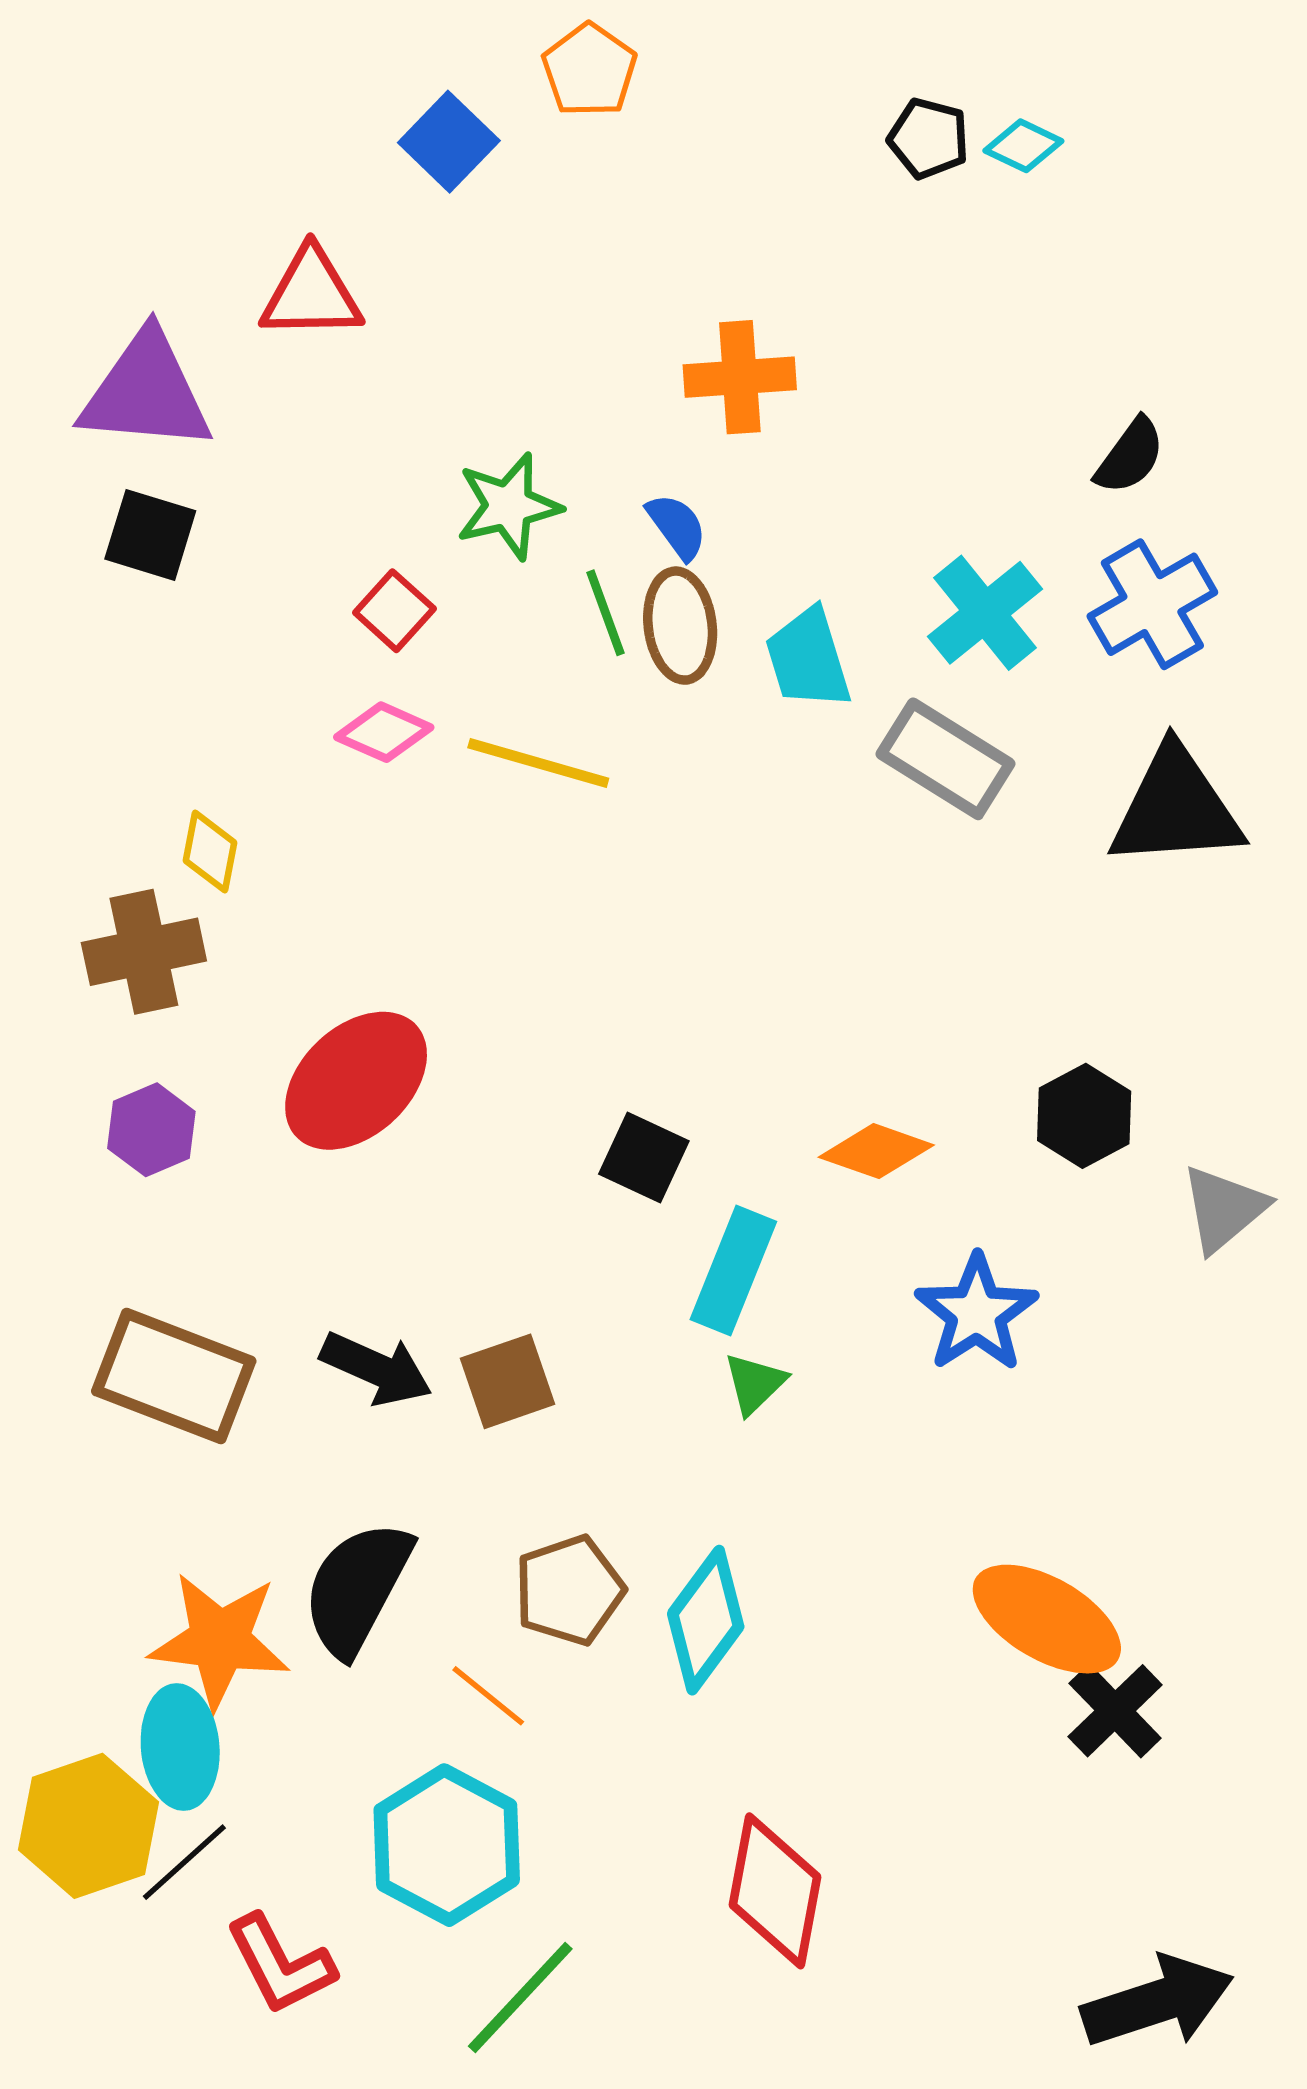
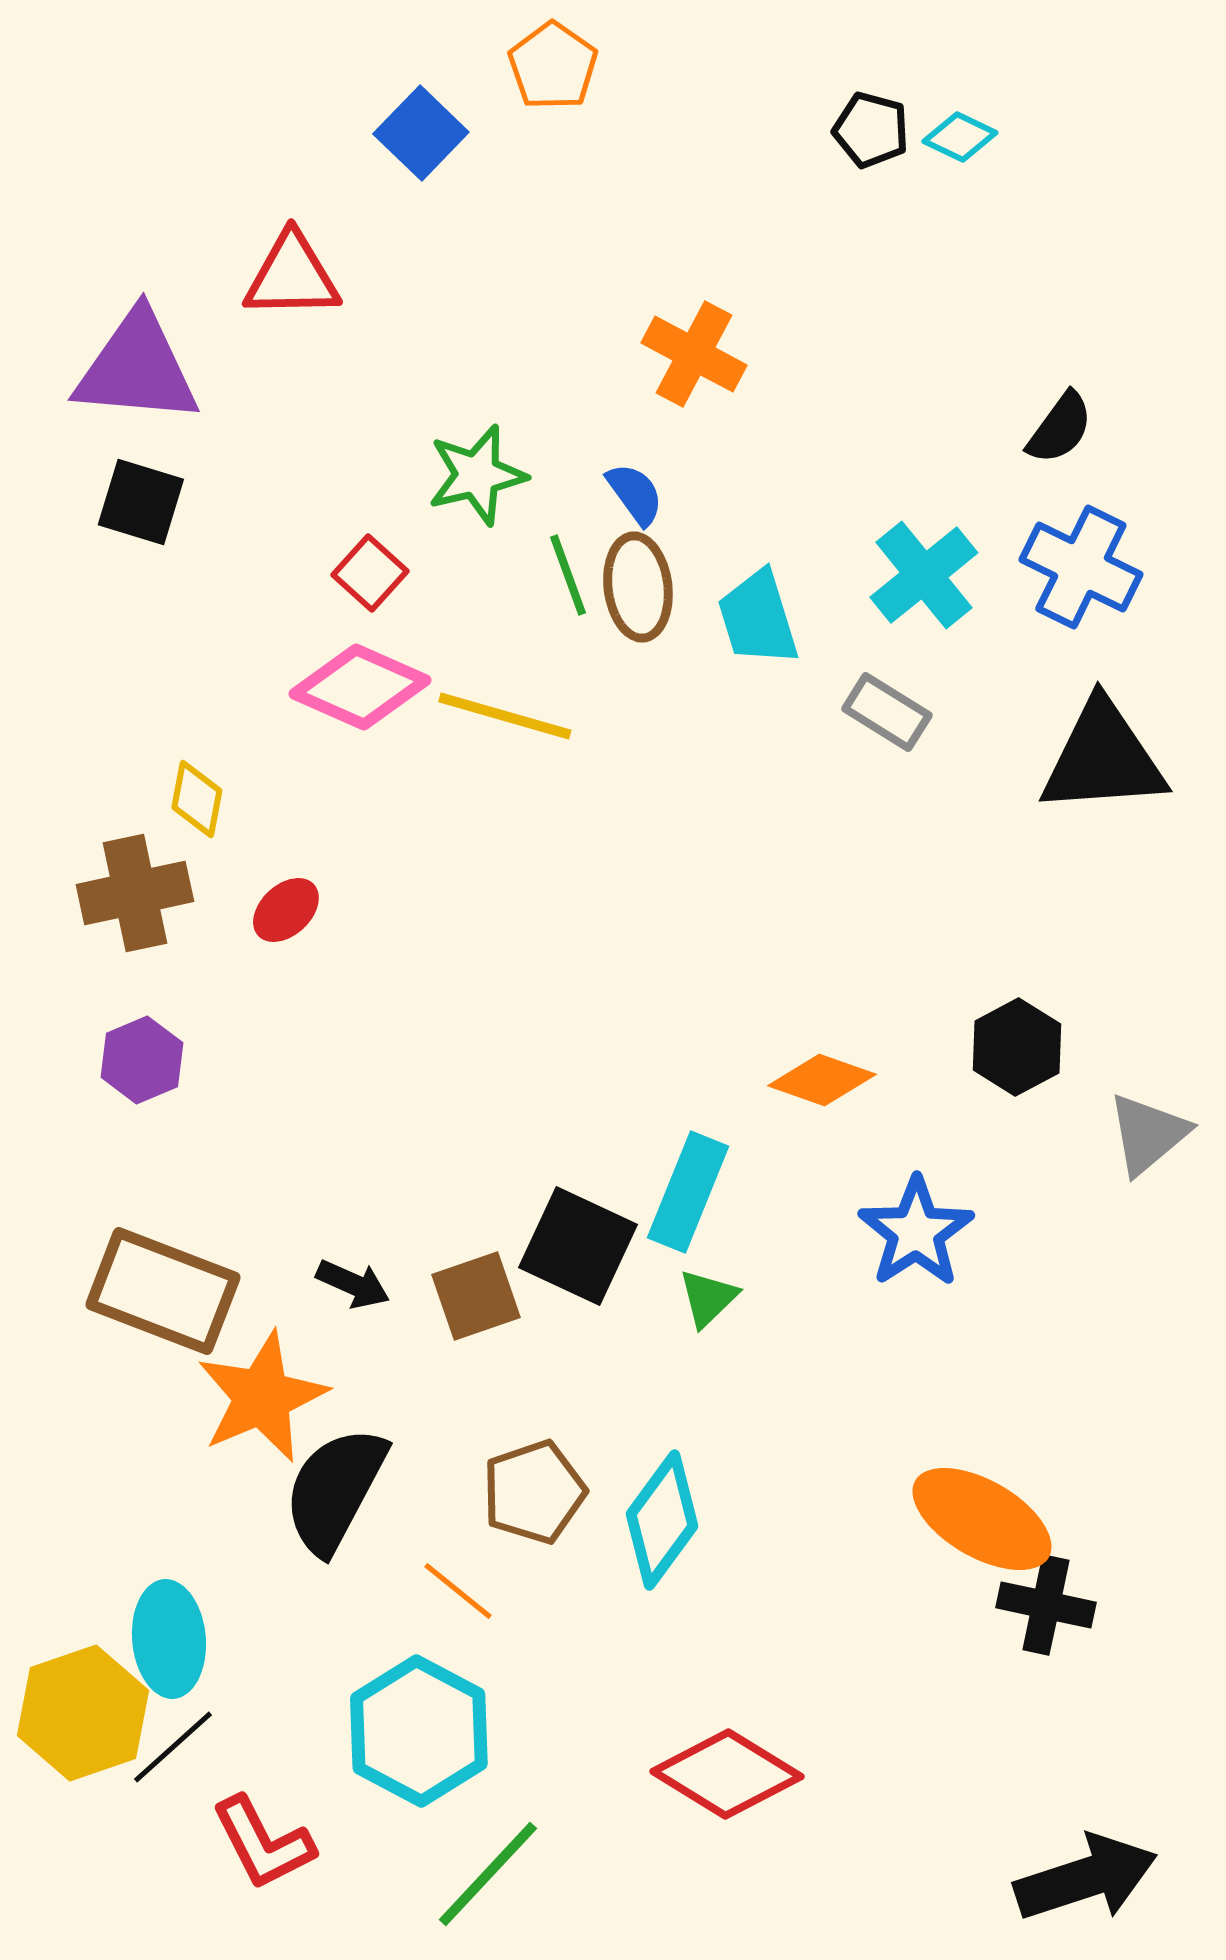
orange cross: (740, 377) -> (694, 354), turned 32
blue cross: (1152, 604) -> (1081, 567), turned -34
pink diamond: (384, 732) -> (360, 687), size x1.5
gray rectangle: (946, 759) -> (887, 712), size x0.7
red ellipse: (356, 1081) -> (286, 910), moved, size x0.5
black square: (644, 1157) -> (578, 1246), moved, size x1.4
black arrow: (376, 1369) -> (353, 1284), size x0.7
orange star: (220, 1640) -> (262, 1397), moved, turned -30
black cross: (1115, 1711) -> (1046, 1605), turned -34
red diamond: (775, 1891) -> (727, 1774), turned -69

